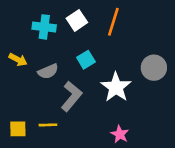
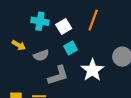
white square: (77, 20) -> (64, 27), moved
gray L-shape: (72, 96) -> (58, 75), turned 30

